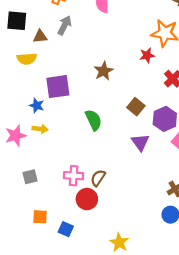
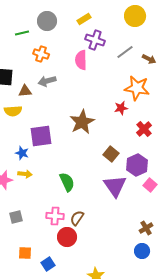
gray arrow: (65, 25) -> (47, 81), turned -132
brown star: (104, 71) -> (82, 122), size x1.4
green semicircle: (94, 120) -> (67, 182), moved
purple triangle: (140, 142) -> (115, 186), size x1.4
blue square: (66, 229) -> (48, 264), turned 32

